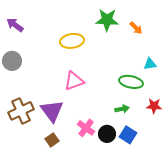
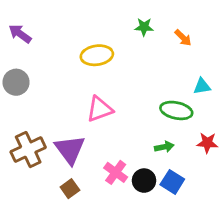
green star: (107, 20) -> (144, 27), size x0.6

